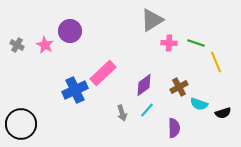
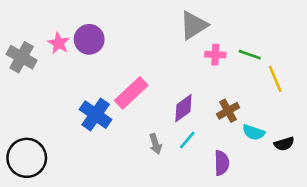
gray cross: (17, 45) -> (22, 57), size x1.6
pink star: (45, 45) -> (59, 43), moved
blue cross: (75, 90) -> (96, 115), turned -30

